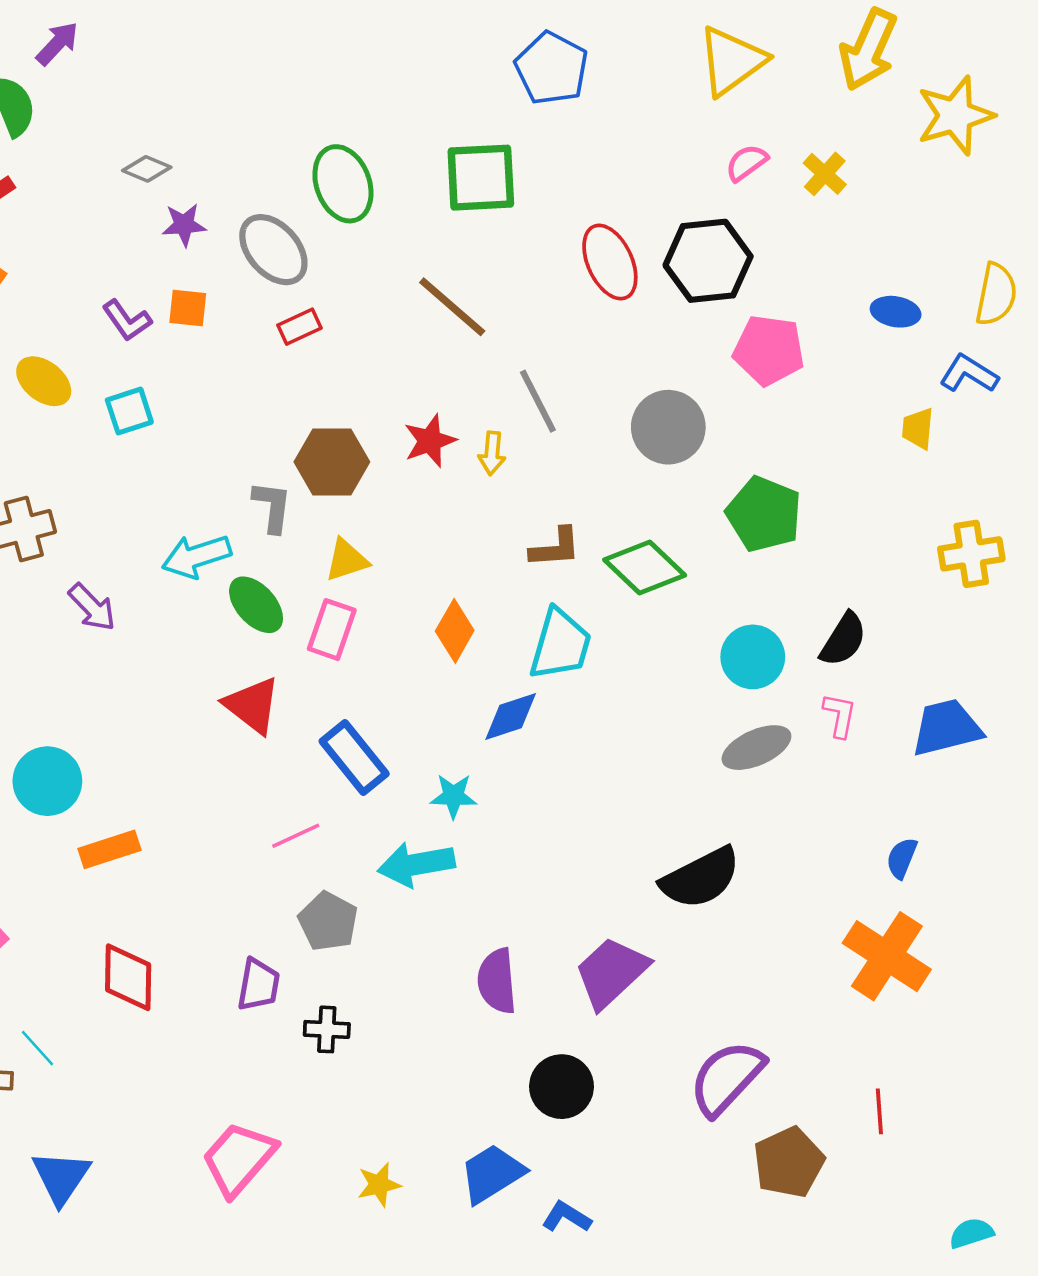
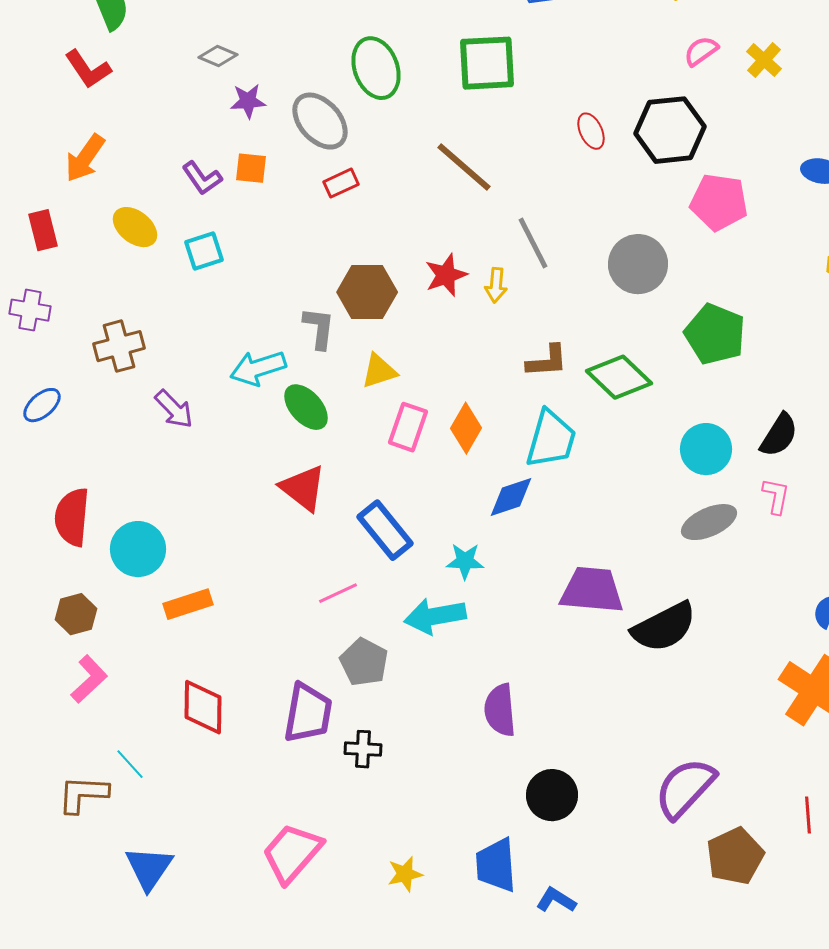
red ellipse: (610, 262) -> (591, 131), size x0.6
pink rectangle: (332, 630) -> (408, 427), moved
purple trapezoid: (611, 972) -> (592, 590), moved, turned 48
purple trapezoid: (259, 985) -> (308, 713), size x1.4
blue trapezoid: (492, 1174) -> (496, 865), turned -62

